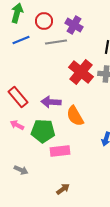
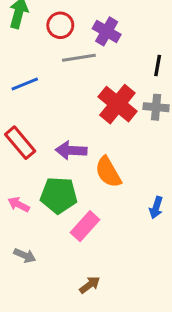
blue line: (21, 40) -> (25, 84), moved
pink arrow: (17, 125) -> (19, 204), moved
pink rectangle: (60, 151) -> (85, 226), turned -42

